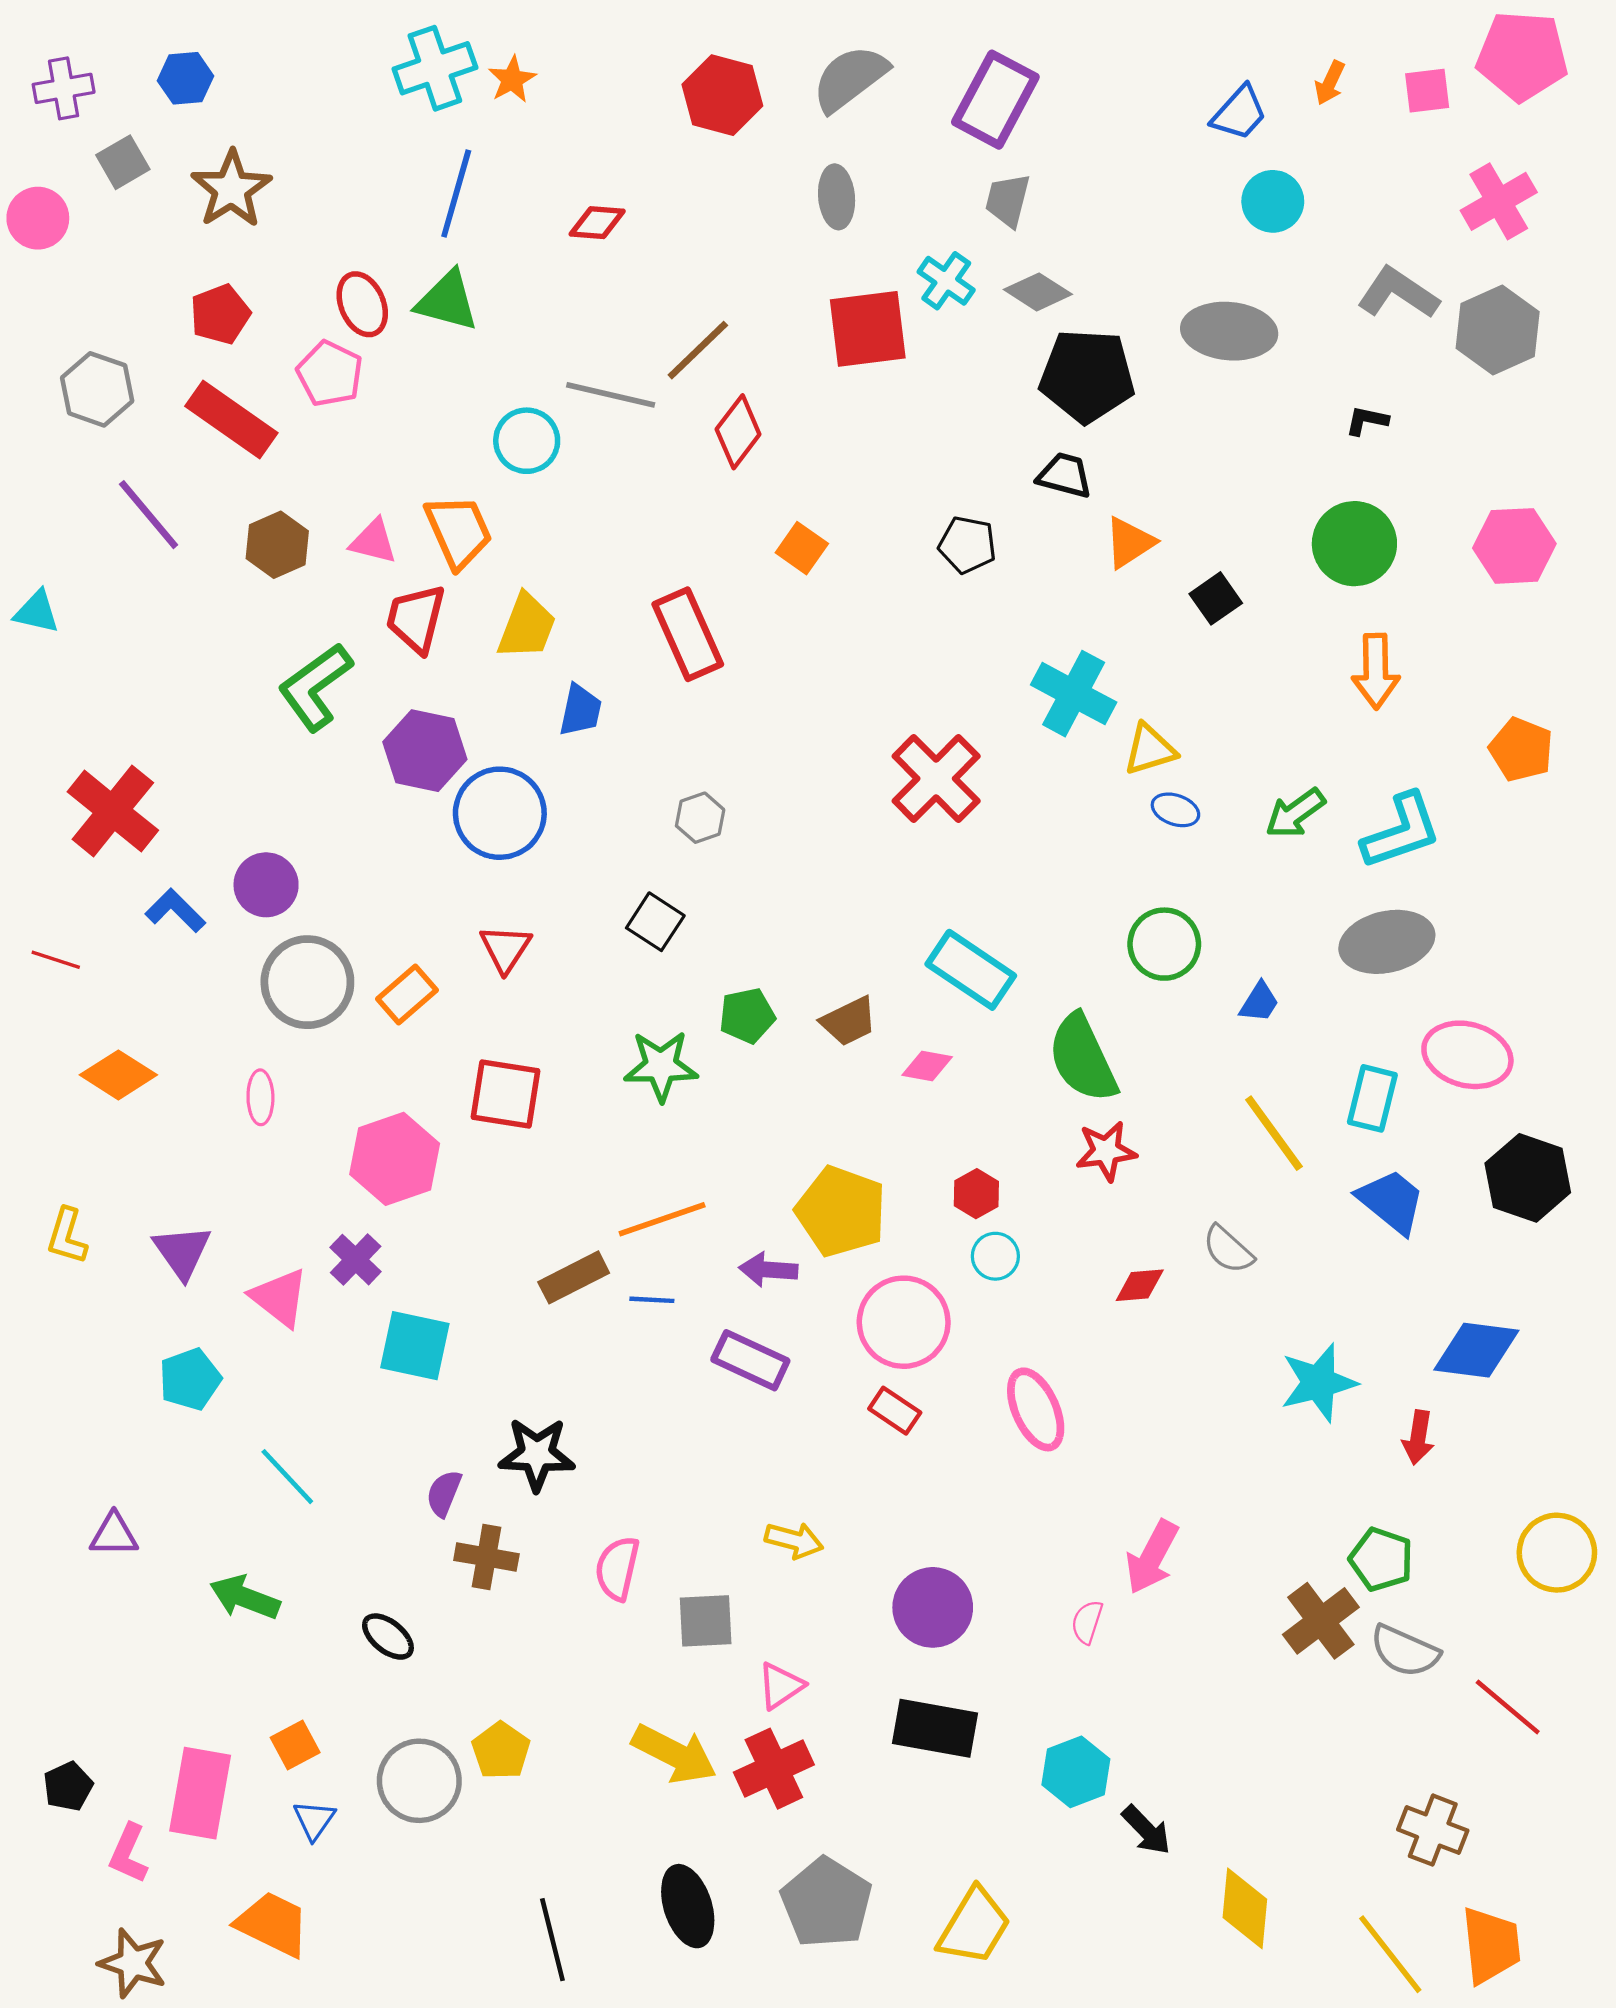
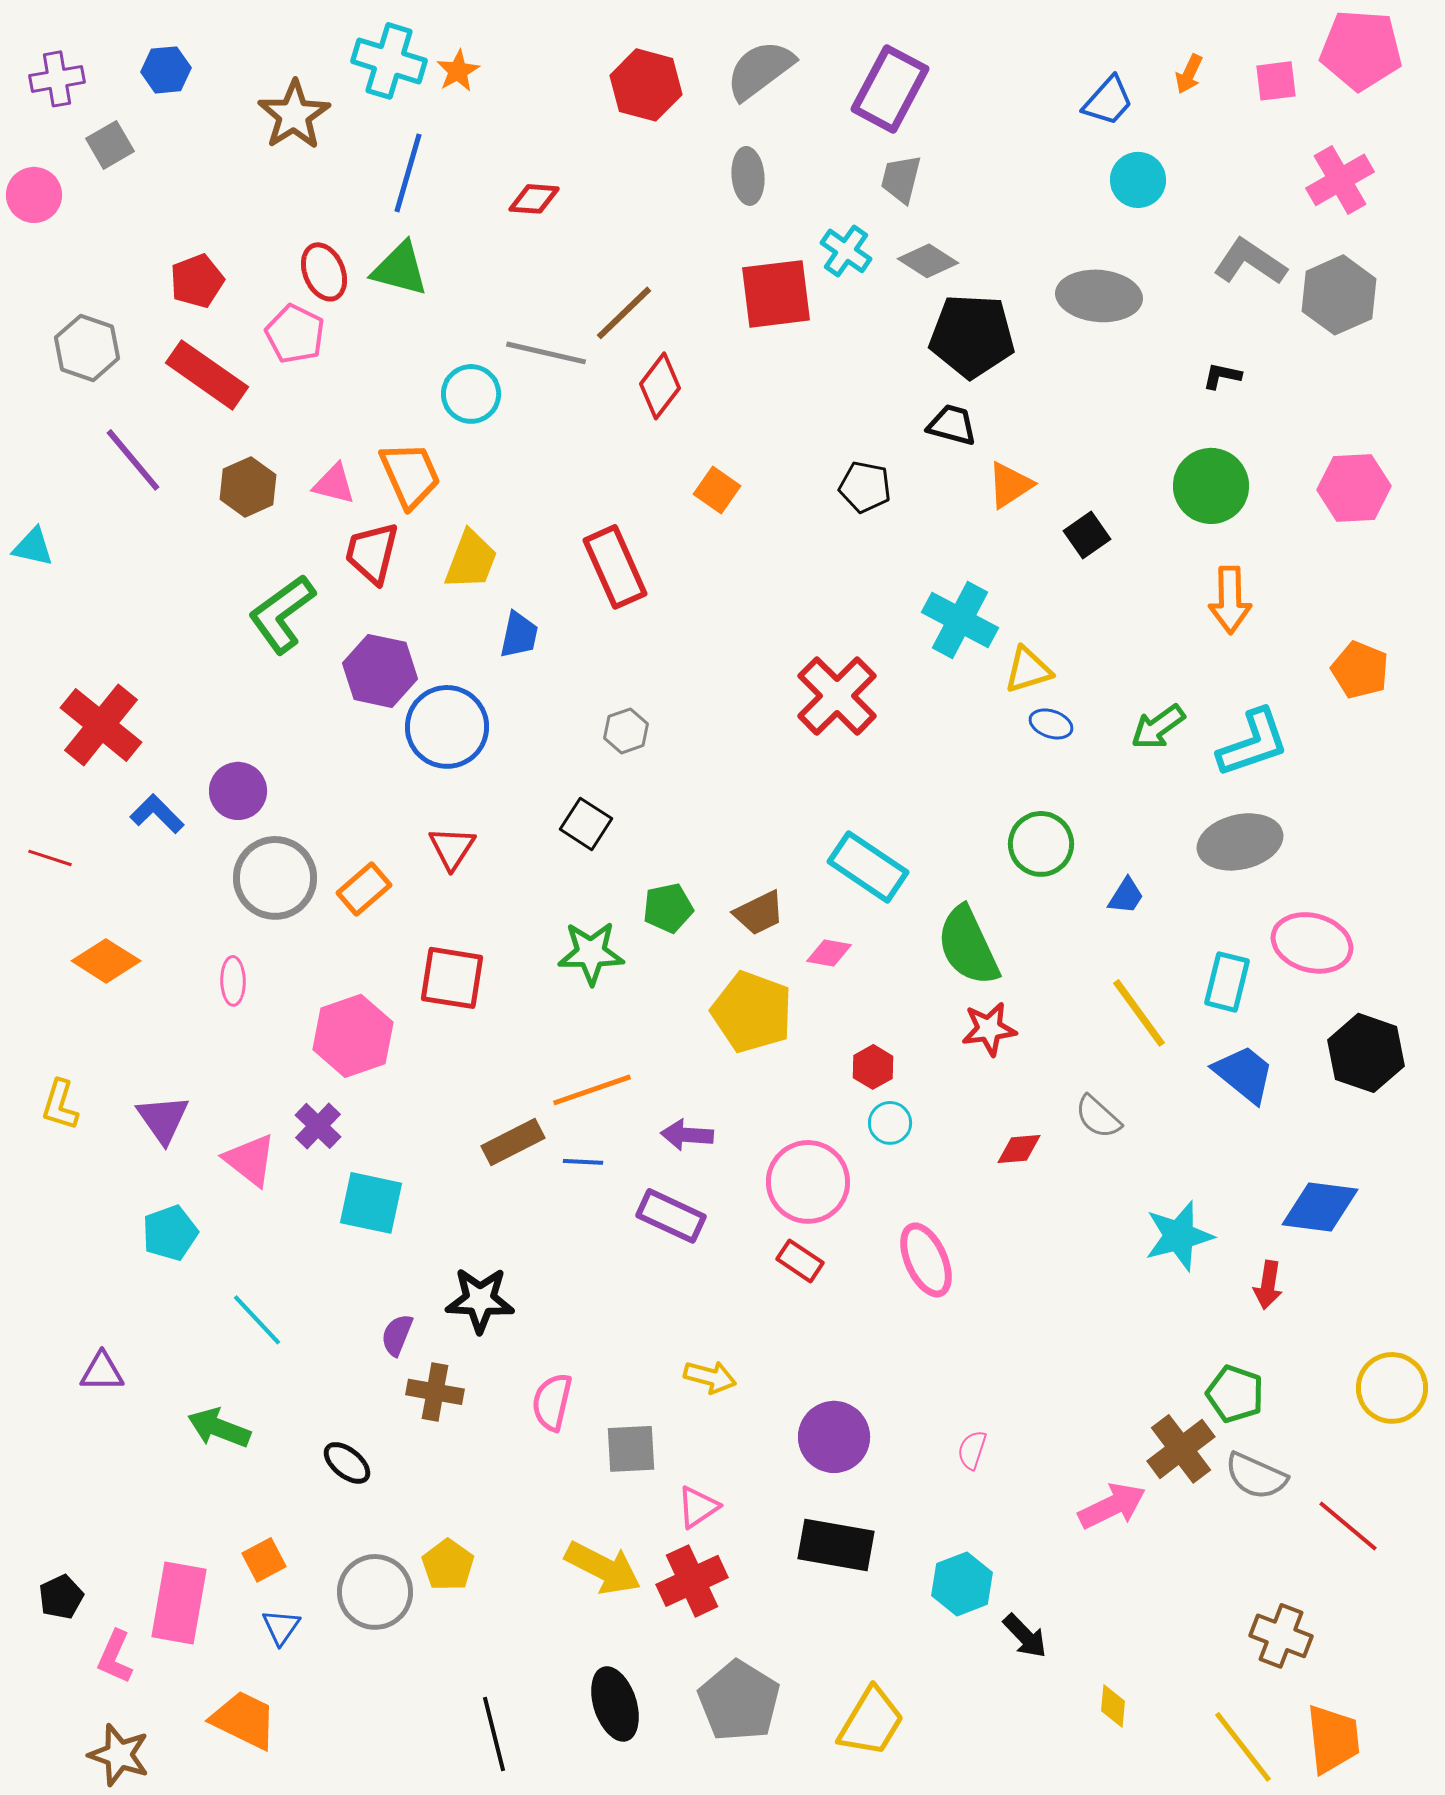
cyan cross: (435, 68) -> (389, 61), turned 36
brown star: (231, 189) -> (294, 115), moved
yellow pentagon: (841, 1211) -> (752, 1012), moved
pink arrow: (1152, 1557) -> (1112, 1506), moved, turned -144
yellow diamond: (1245, 1908) -> (1113, 1706), size x0.6

